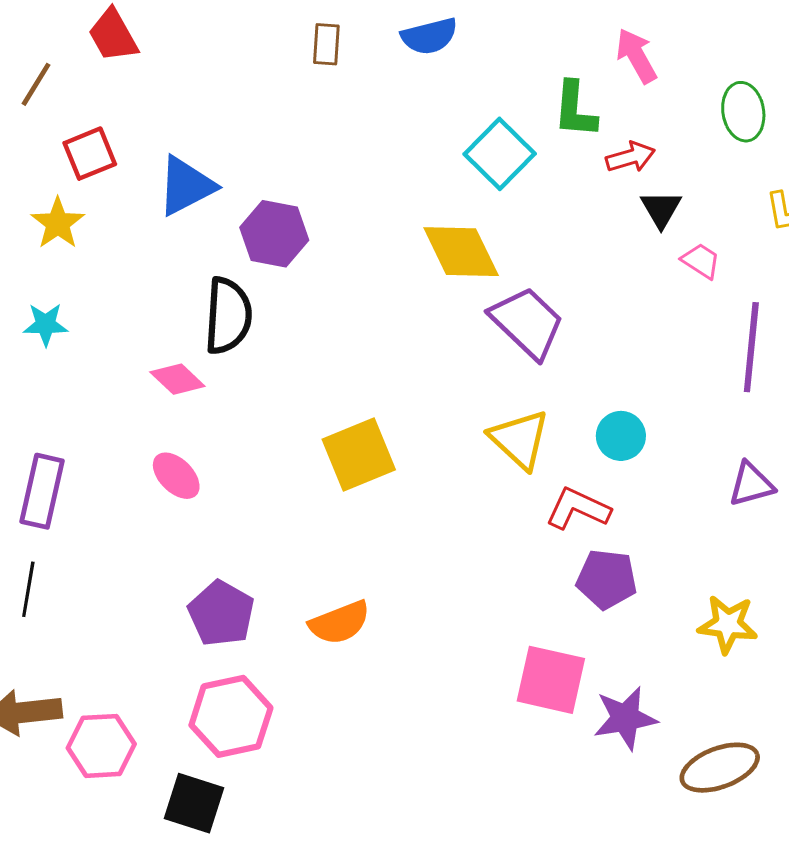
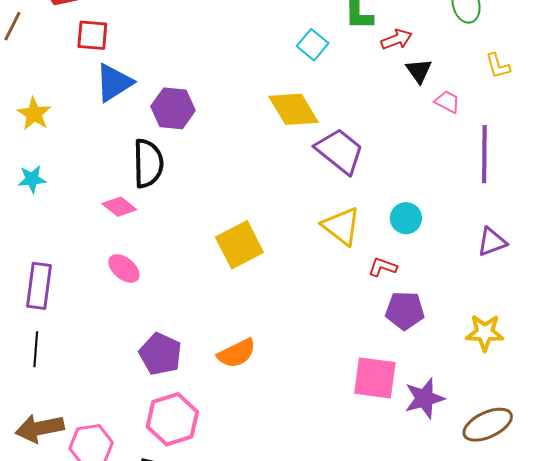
red square: (90, 154) -> (92, 35), moved, turned 32
cyan square: (500, 154) -> (313, 45), size x0.7
red L-shape: (578, 509) -> (383, 267), size x0.7

